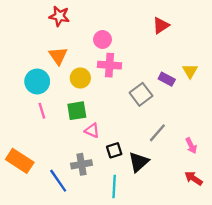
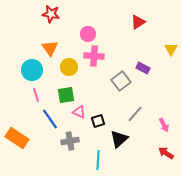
yellow triangle: (190, 71) -> (171, 49), moved
black square: (114, 150) -> (98, 121), moved
blue line: (58, 181) -> (50, 119), moved

